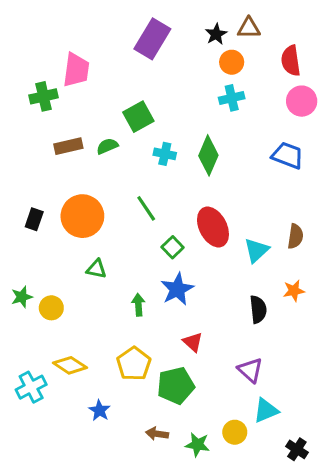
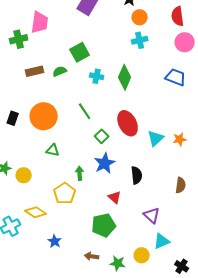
brown semicircle: (295, 236) -> (181, 185), moved
orange star: (294, 291) -> (180, 139), moved
black semicircle: (258, 309) -> (137, 175), moved
yellow pentagon: (134, 364) -> (65, 193), moved

